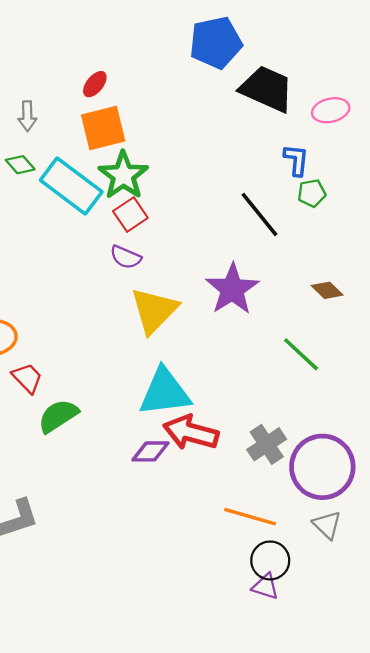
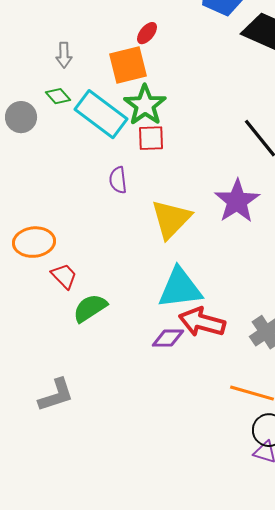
red ellipse: (95, 84) -> (147, 33), moved
red square: (130, 214) -> (151, 138), turned 32
purple semicircle: (126, 257) -> (118, 180), moved, turned 60

